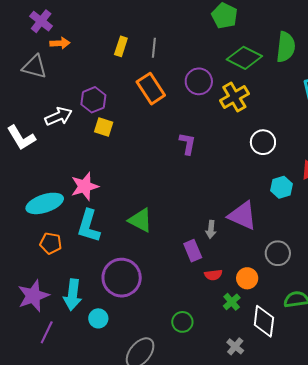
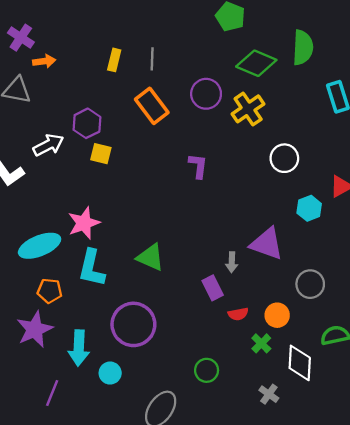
purple star: (33, 296) -> (35, 329), moved

